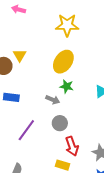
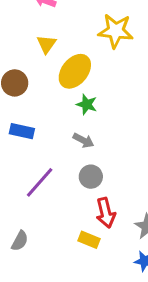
yellow triangle: (20, 55) -> (46, 44), moved
yellow ellipse: (63, 62) -> (75, 71), moved
green star: (67, 86) -> (87, 104), moved

